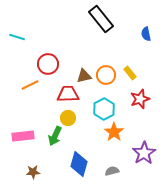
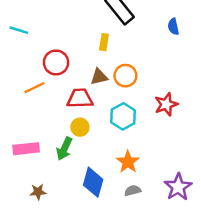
yellow rectangle: (130, 73) -> (104, 42), moved, turned 48
orange star: (114, 132) -> (128, 162), moved
purple star: (144, 153) -> (178, 187), moved

